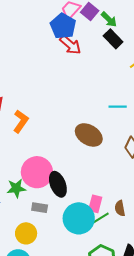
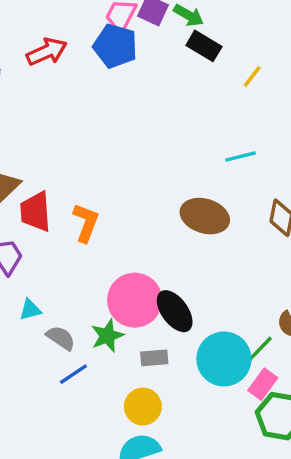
red arrow: (70, 45) -> (47, 52), moved, turned -50
pink rectangle: (95, 204) -> (263, 384), moved, turned 36

